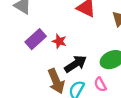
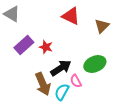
pink semicircle: (100, 84) -> (76, 81), moved

